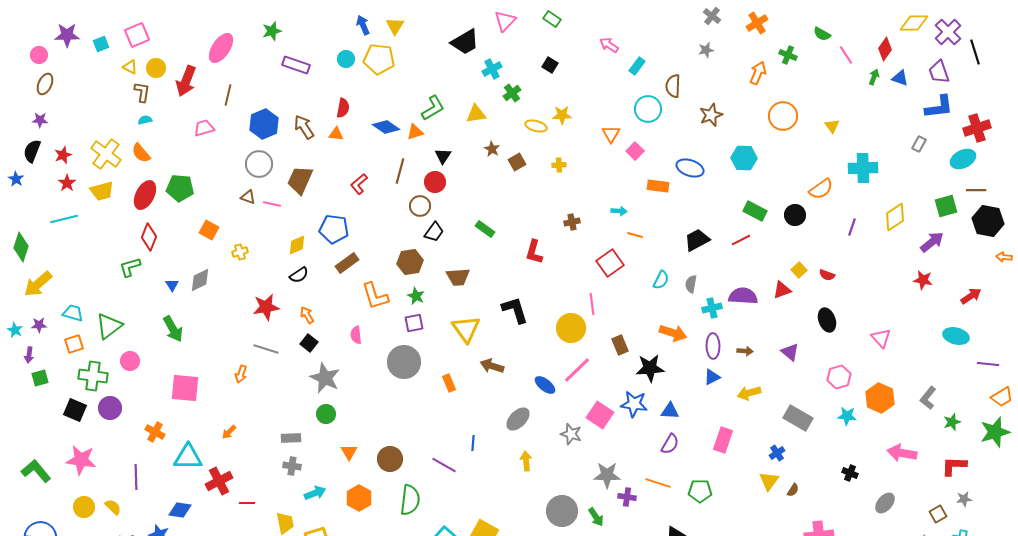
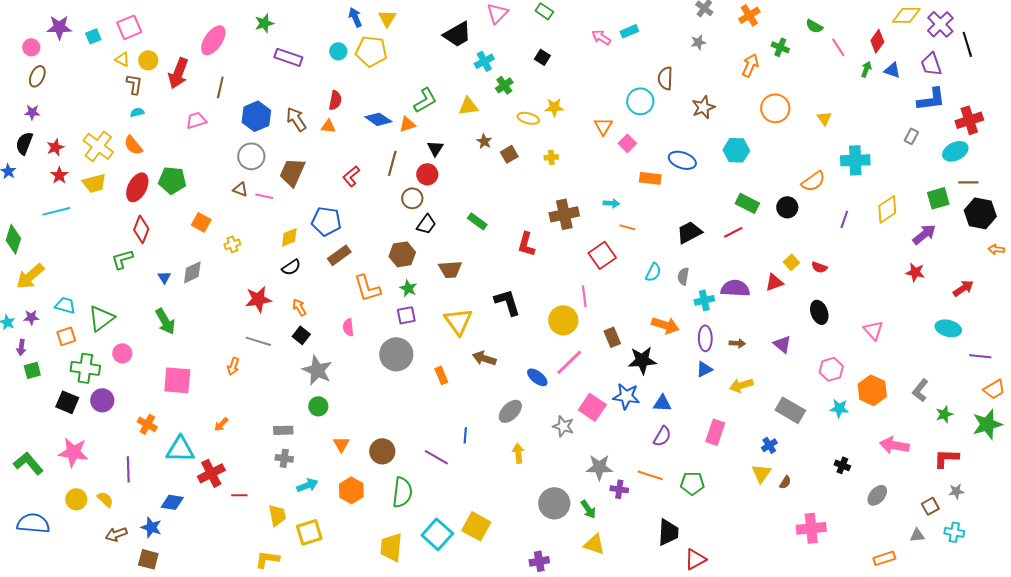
cyan rectangle: (637, 66) -> (629, 31), moved, turned 30
brown cross: (572, 222) -> (564, 214), size x1.8

